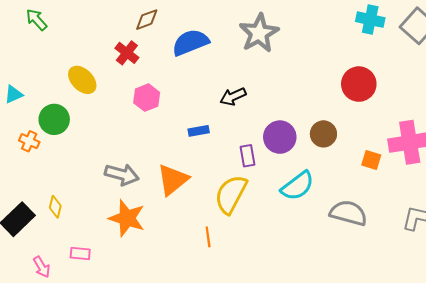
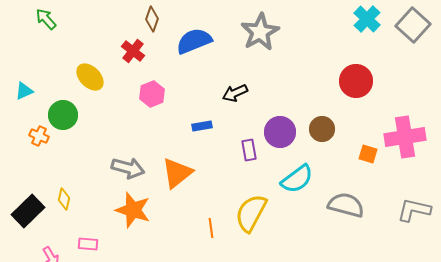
brown diamond: (147, 20) -> (152, 19), turned -50
cyan cross: (370, 20) -> (367, 19), turned 32
yellow semicircle: (231, 194) -> (251, 213), moved

